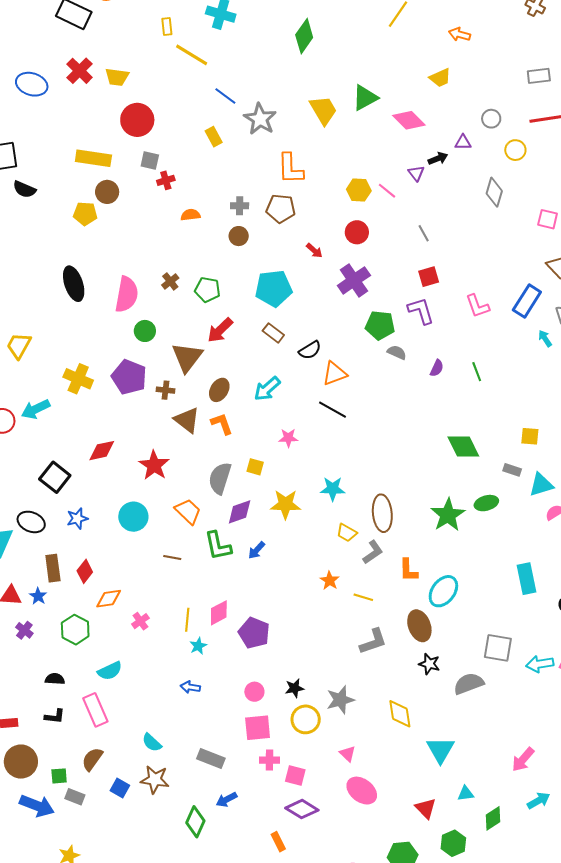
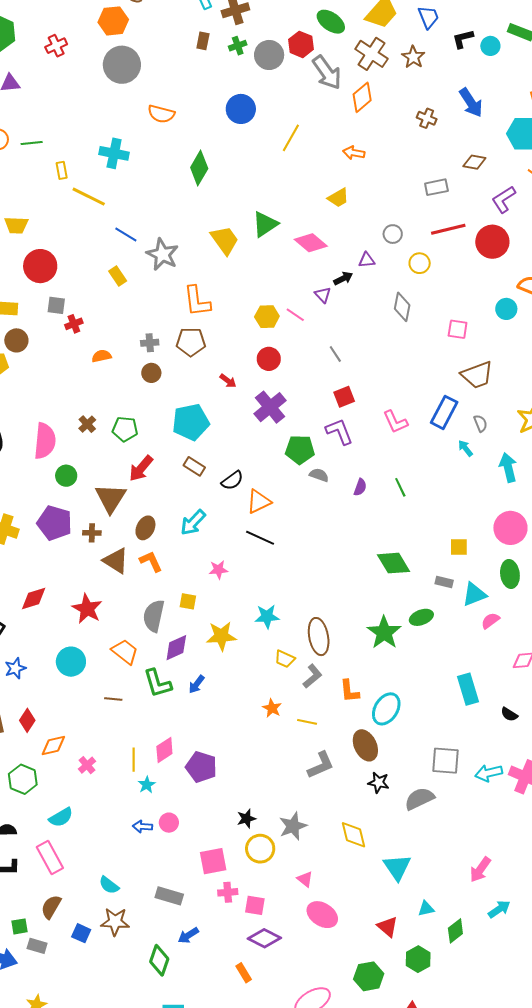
pink circle: (254, 692) -> (169, 823), moved

